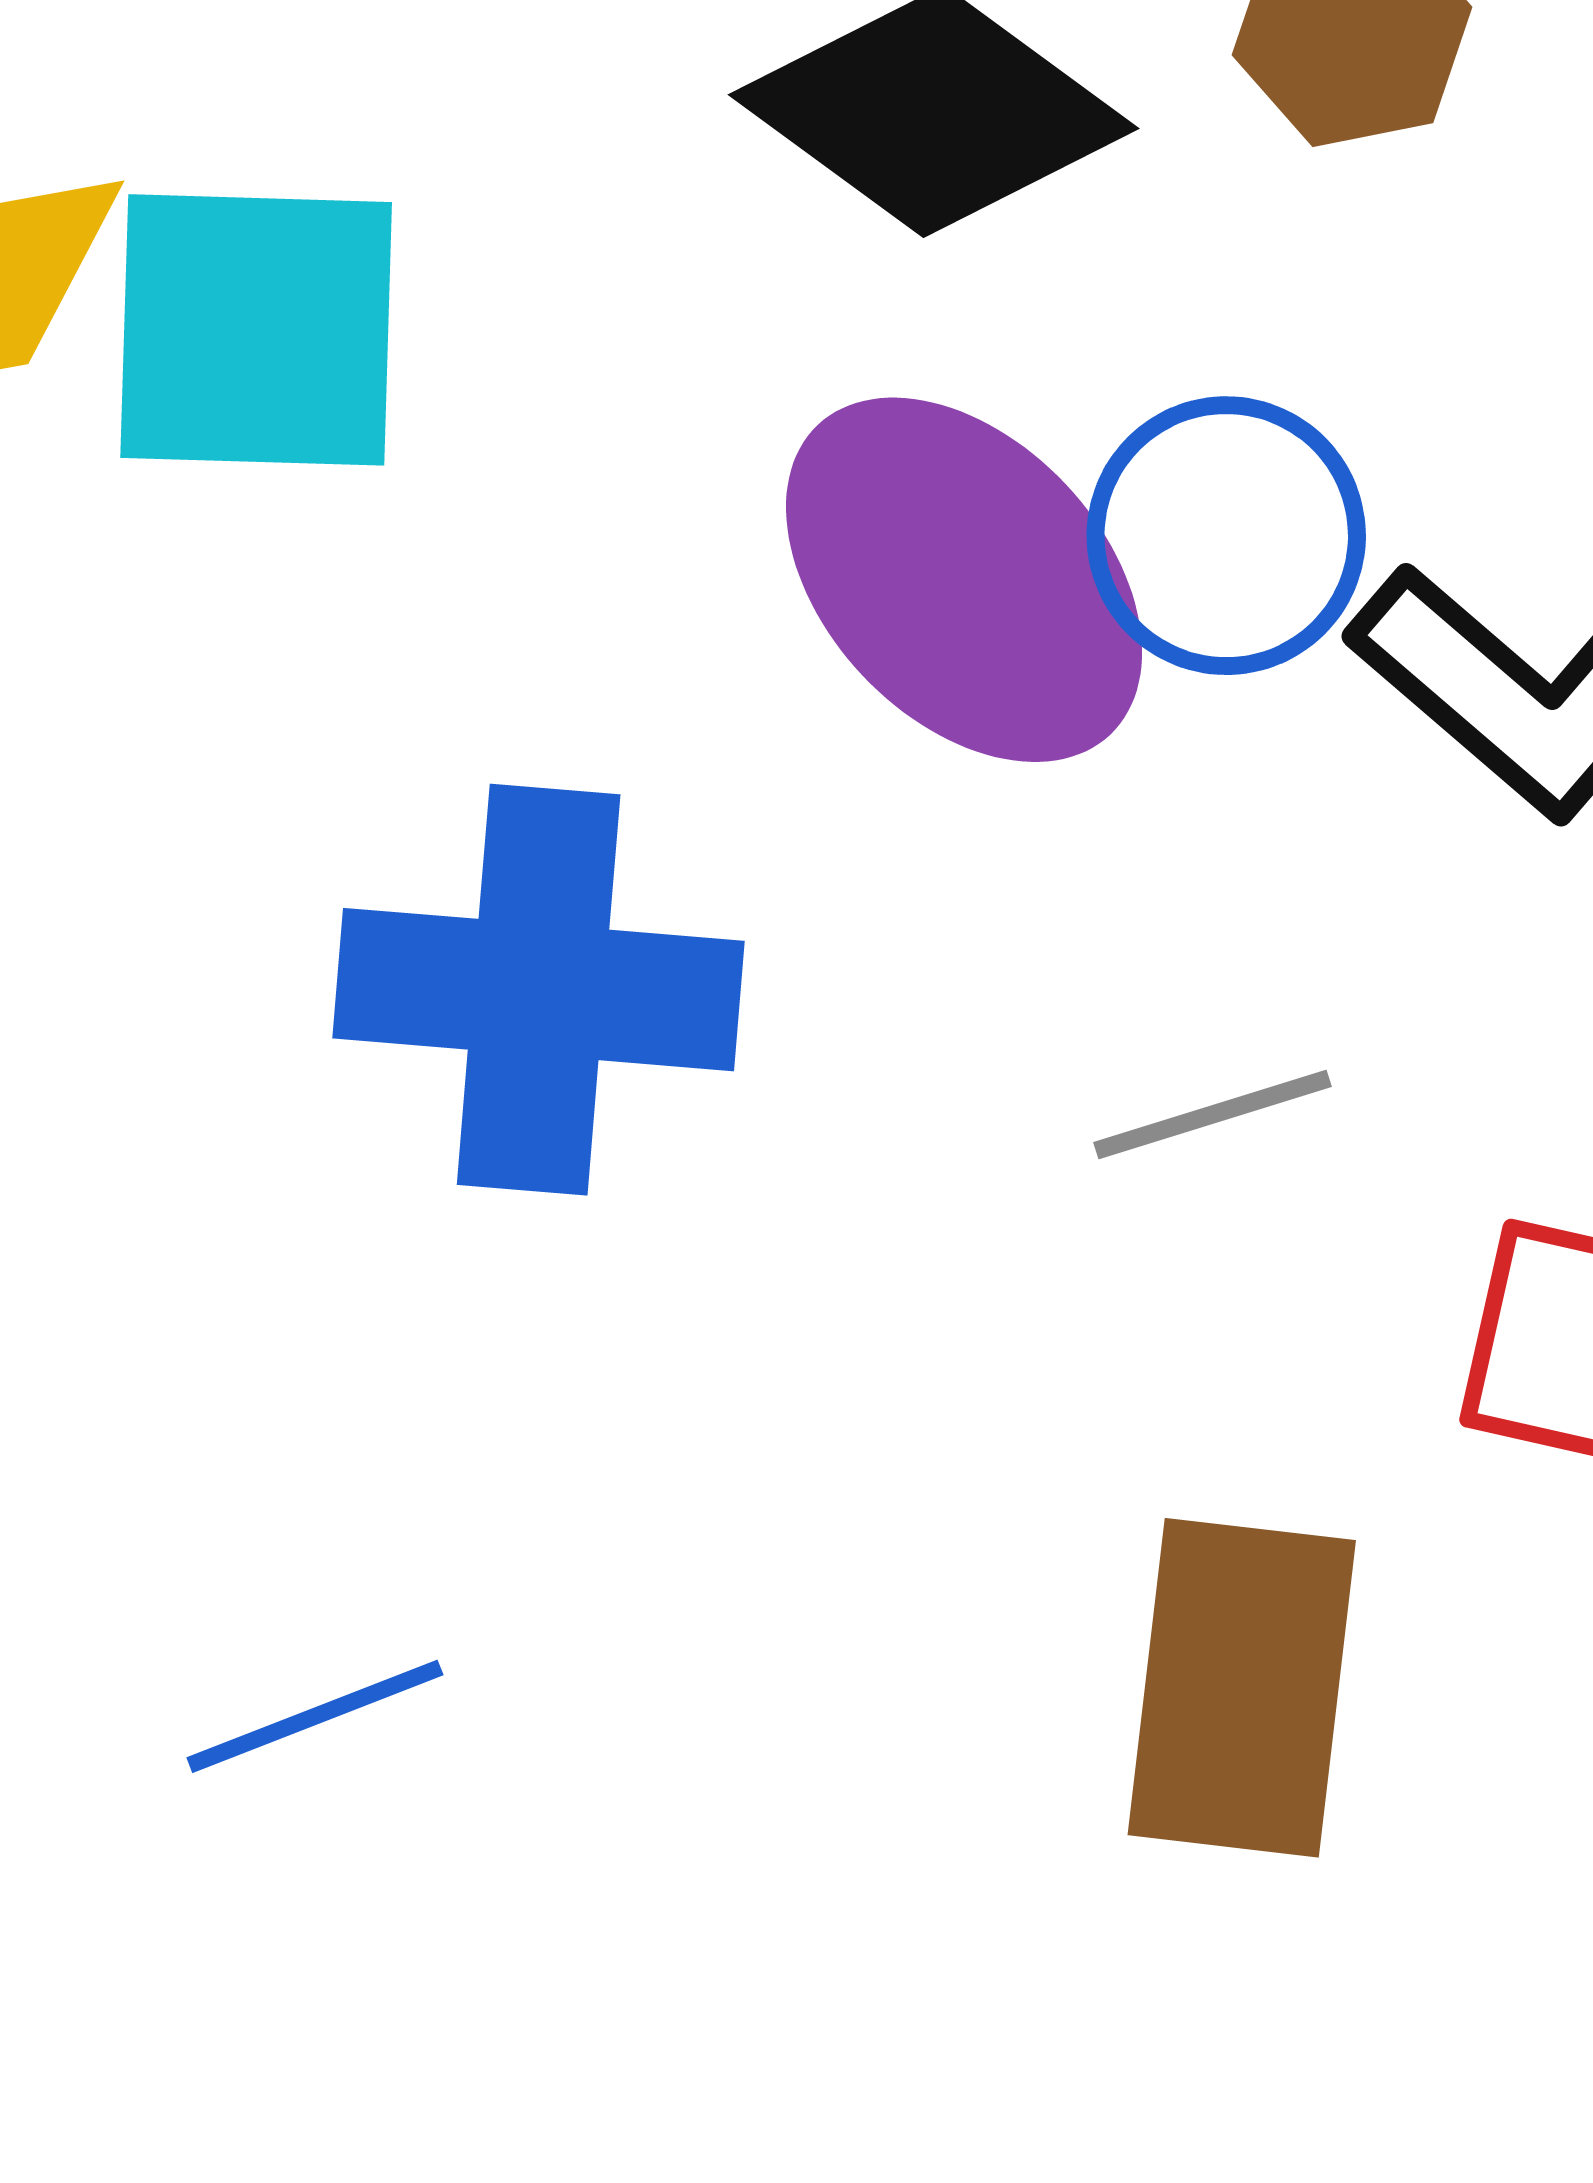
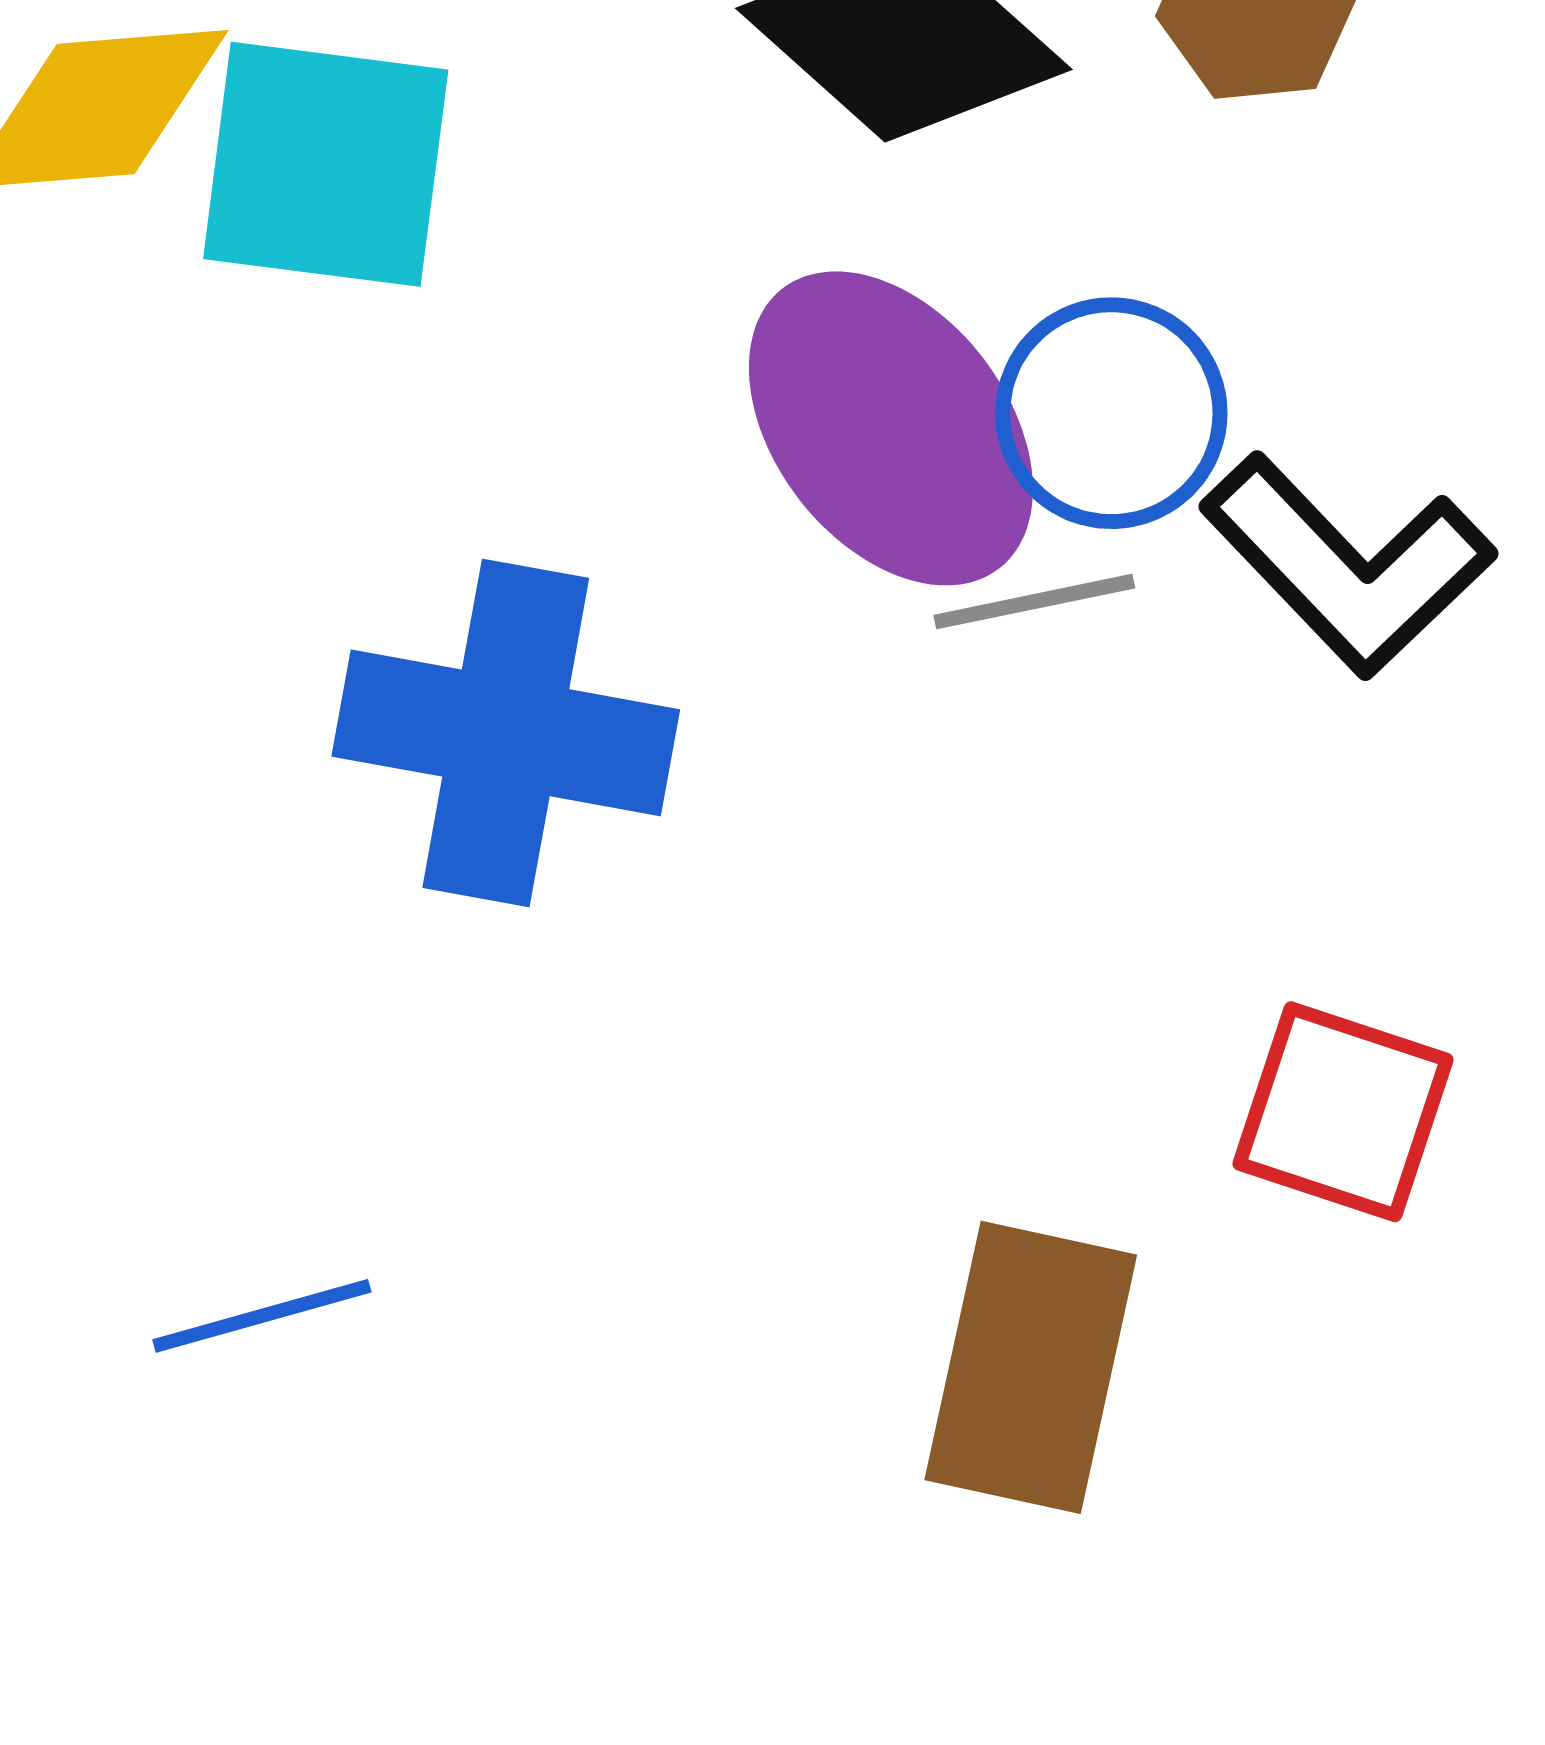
gray line: (1213, 1115) -> (1034, 602), moved

